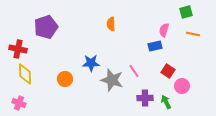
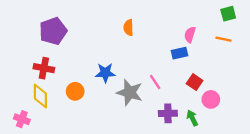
green square: (186, 12) -> (228, 14), moved
red cross: (18, 49) -> (44, 68), moved
yellow diamond: (25, 74) -> (40, 96), moved

